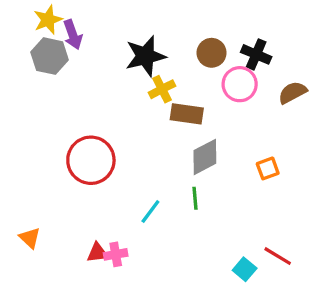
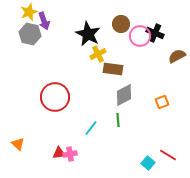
brown circle: (212, 53) -> (121, 24), moved
black star: (145, 56) -> (88, 34), turned -30
pink circle: (240, 84) -> (140, 36), moved

